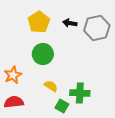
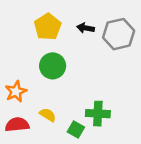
yellow semicircle: (51, 86) -> (48, 115), moved

